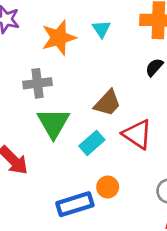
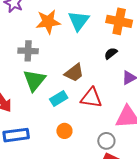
cyan triangle: (101, 29) -> (79, 21), size x1.6
red triangle: (137, 134) -> (91, 98), turned -35
blue rectangle: (75, 204) -> (16, 135), moved

